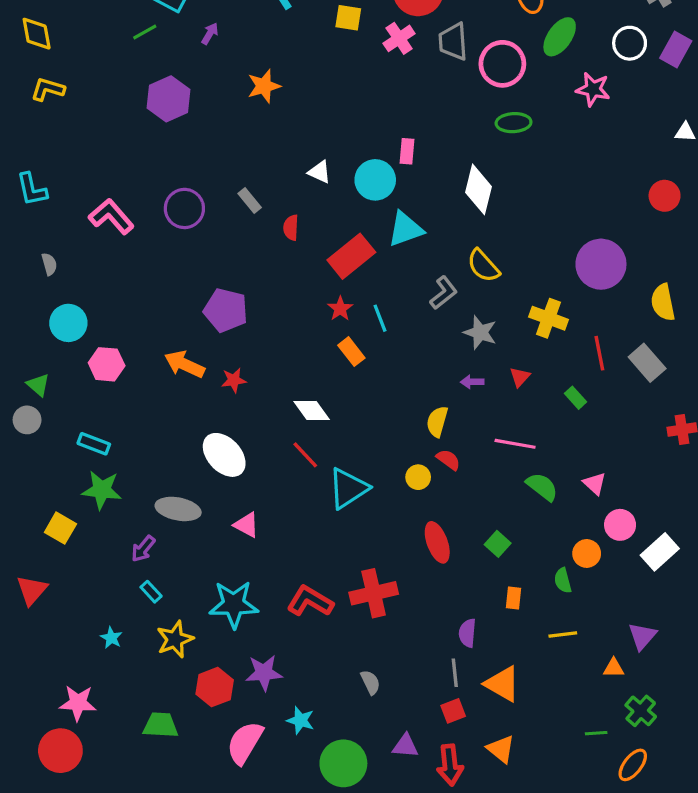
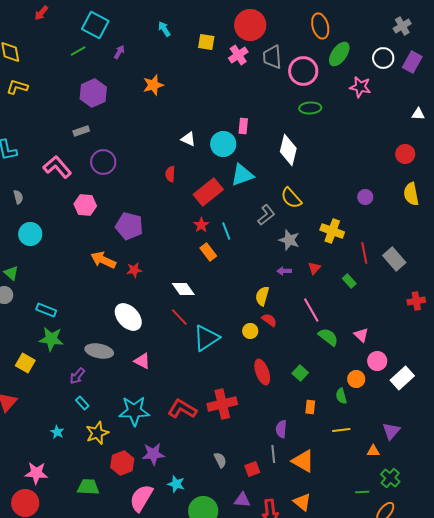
gray rectangle: (250, 201) -> (81, 131), moved, turned -70
purple circle: (601, 264) -> (365, 197), size x0.5
yellow semicircle: (663, 302) -> (411, 194), moved
pink hexagon: (107, 364) -> (85, 205), moved
pink line: (515, 444) -> (311, 310), turned 50
red square: (453, 711) -> (252, 469), moved

